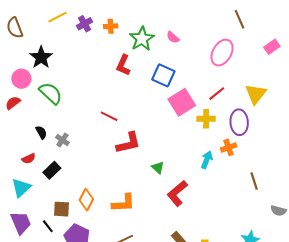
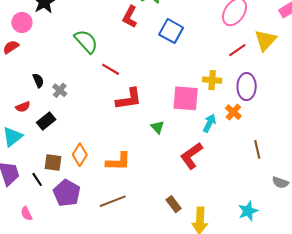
green semicircle: (51, 93) -> (86, 41), moved
red line: (217, 94) -> (237, 50), moved
yellow triangle: (256, 94) -> (265, 40), moved
pink square: (182, 102) -> (186, 98), moved, turned 32
orange cross: (229, 147) -> (233, 112), turned -35
red L-shape: (177, 193) -> (191, 156), moved

